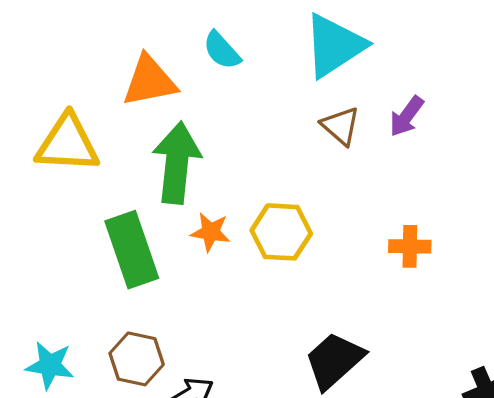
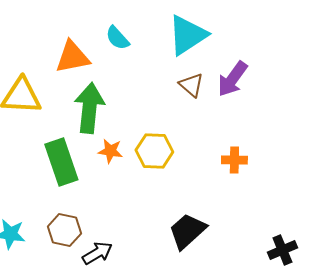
purple arrow: (407, 116) -> (232, 79), size x1.4

